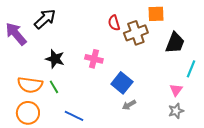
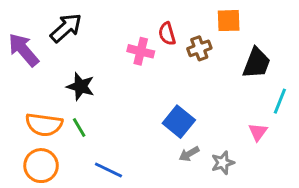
brown cross: (136, 33) -> (199, 48), size x0.7
pink cross: (94, 59) -> (141, 51), moved
gray star: (176, 111) -> (223, 163), moved

